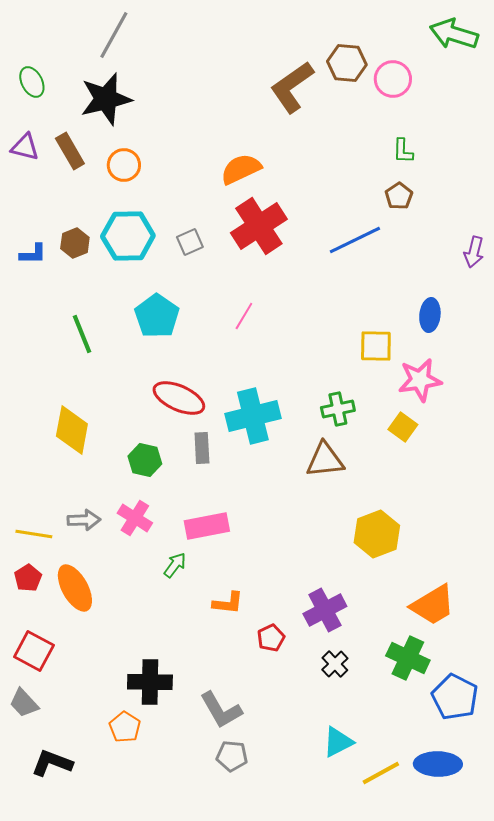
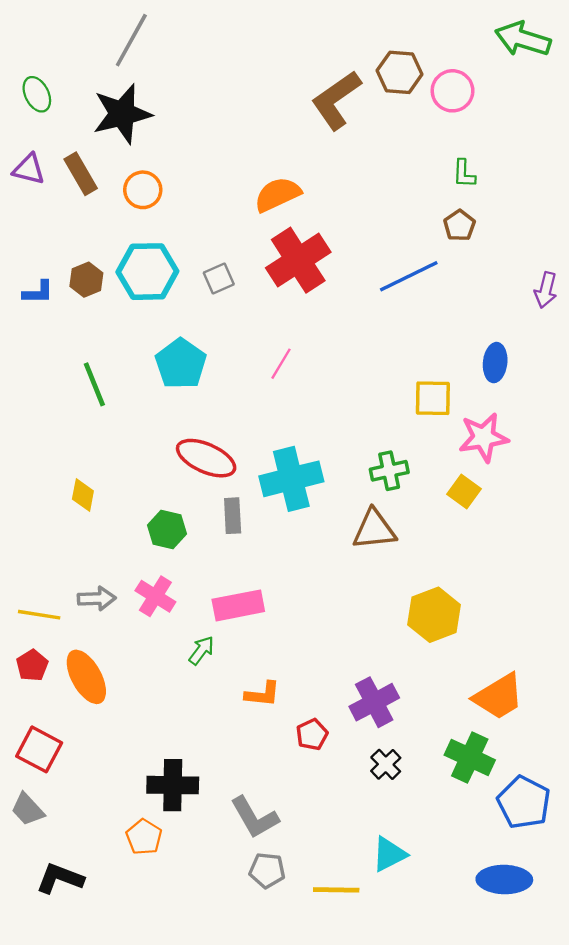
yellow diamond: (72, 430) -> (83, 495), size x0.6
yellow line: (381, 773) -> (336, 890), moved, turned 30

